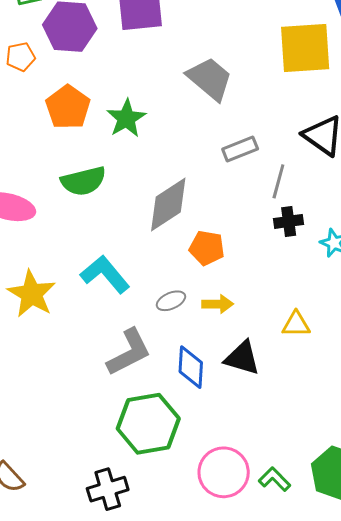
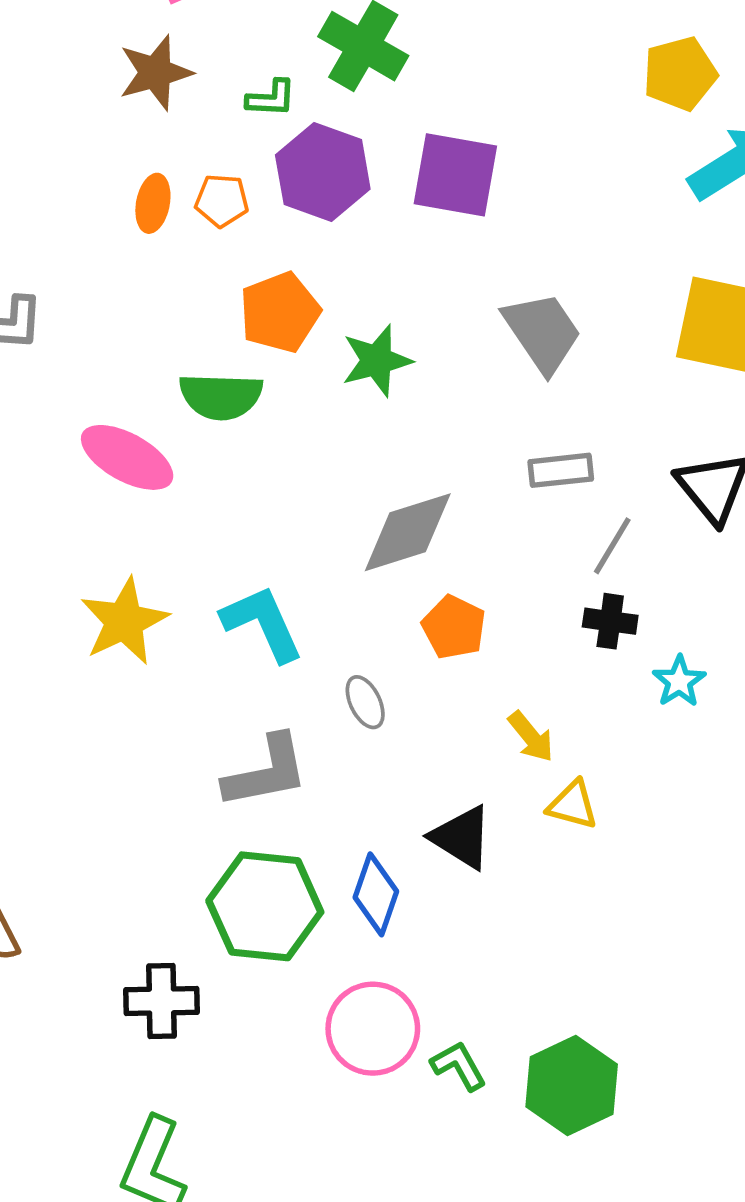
green semicircle: (83, 181) -> (221, 396), moved
gray ellipse: (171, 301) -> (365, 702), turned 72
yellow arrow: (218, 304) -> (531, 737), moved, turned 36
blue diamond: (191, 367) -> (376, 894), moved

